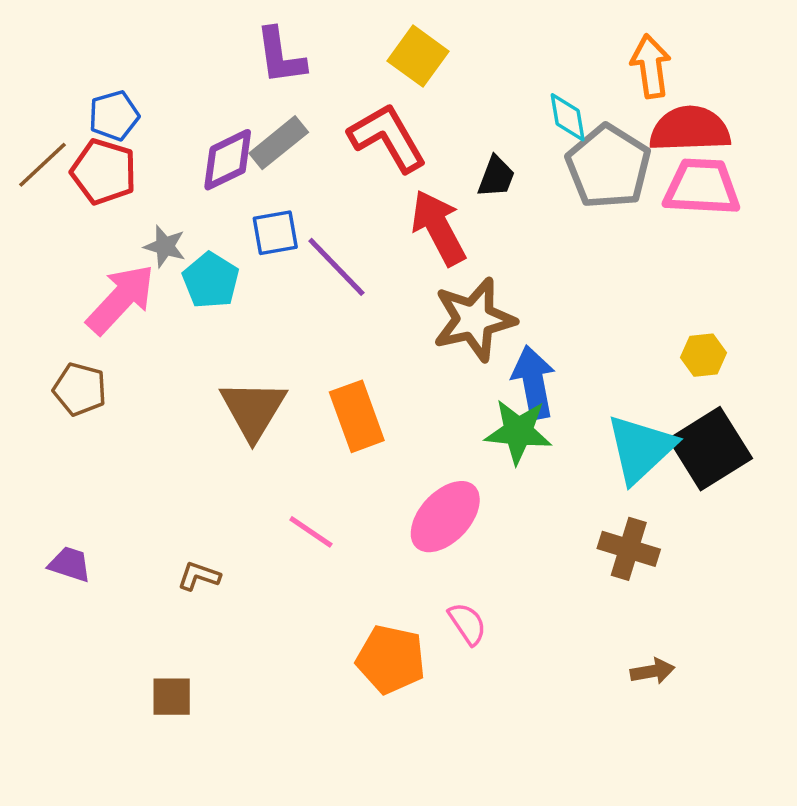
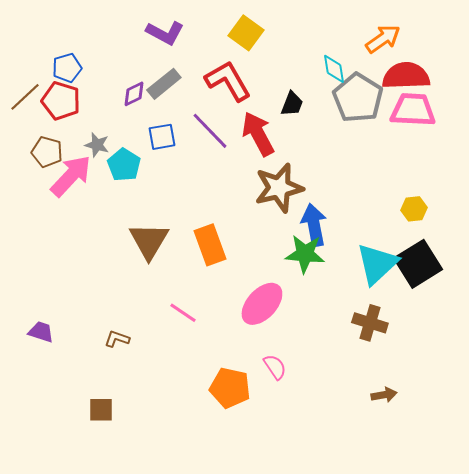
purple L-shape: (280, 56) -> (165, 33), turned -54
orange arrow: (651, 66) -> (383, 39), turned 63
purple diamond: (228, 160) -> (134, 94), size x0.7
purple line: (336, 267) -> (210, 131), moved
brown pentagon: (80, 389) -> (47, 152), moved

